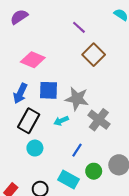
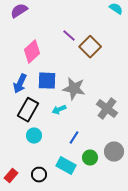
purple line: (79, 27) -> (69, 36), moved
pink diamond: (33, 60) -> (32, 52), turned -65
gray cross: (99, 120) -> (107, 109), moved

